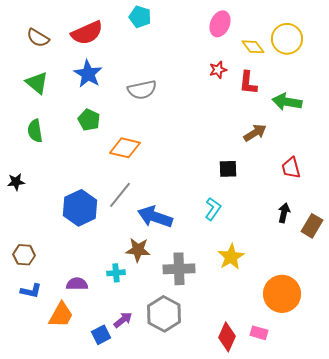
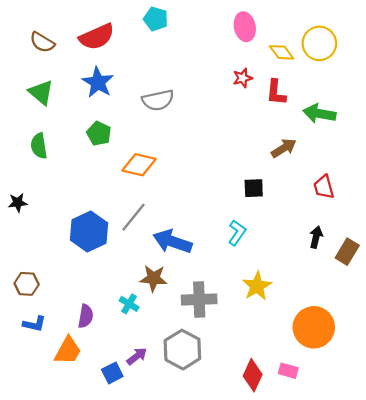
pink ellipse: (220, 24) -> (245, 27), turned -35
cyan cross: (116, 273) -> (129, 304), turned 36
purple semicircle: (77, 284) -> (86, 316), turned 100

